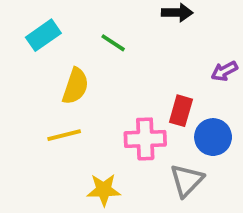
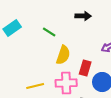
yellow semicircle: (75, 86) -> (63, 55), moved
yellow line: (64, 135) -> (35, 86), moved

